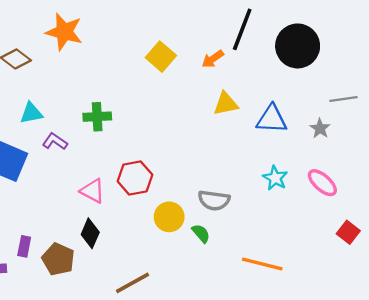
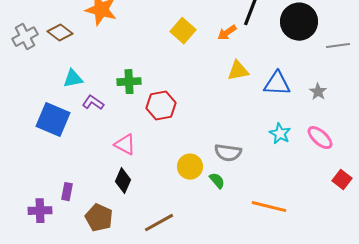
gray line: (344, 99) -> (338, 46), moved
red hexagon: (135, 178) -> (161, 106), moved
brown pentagon: (58, 259) -> (99, 218), moved

